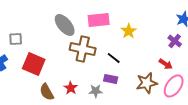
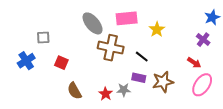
red square: (34, 64) -> (61, 63), size x0.6
brown star: (147, 83) -> (163, 82), moved
red star: (71, 88) -> (106, 94), moved

